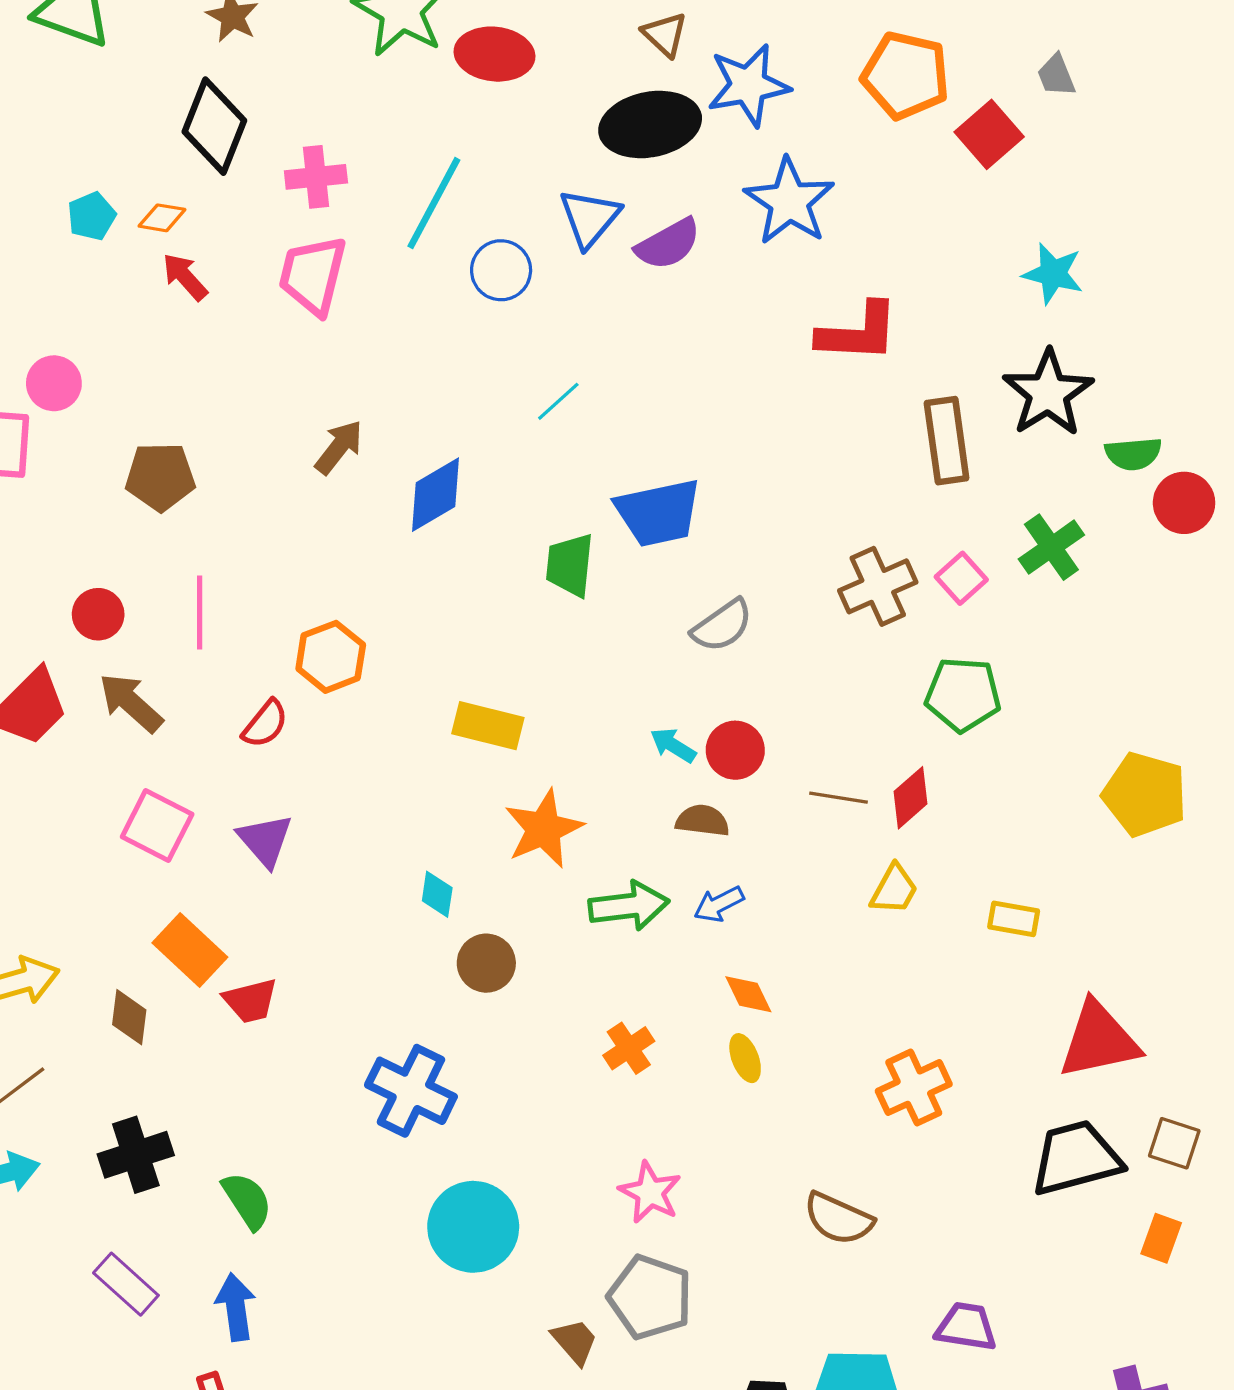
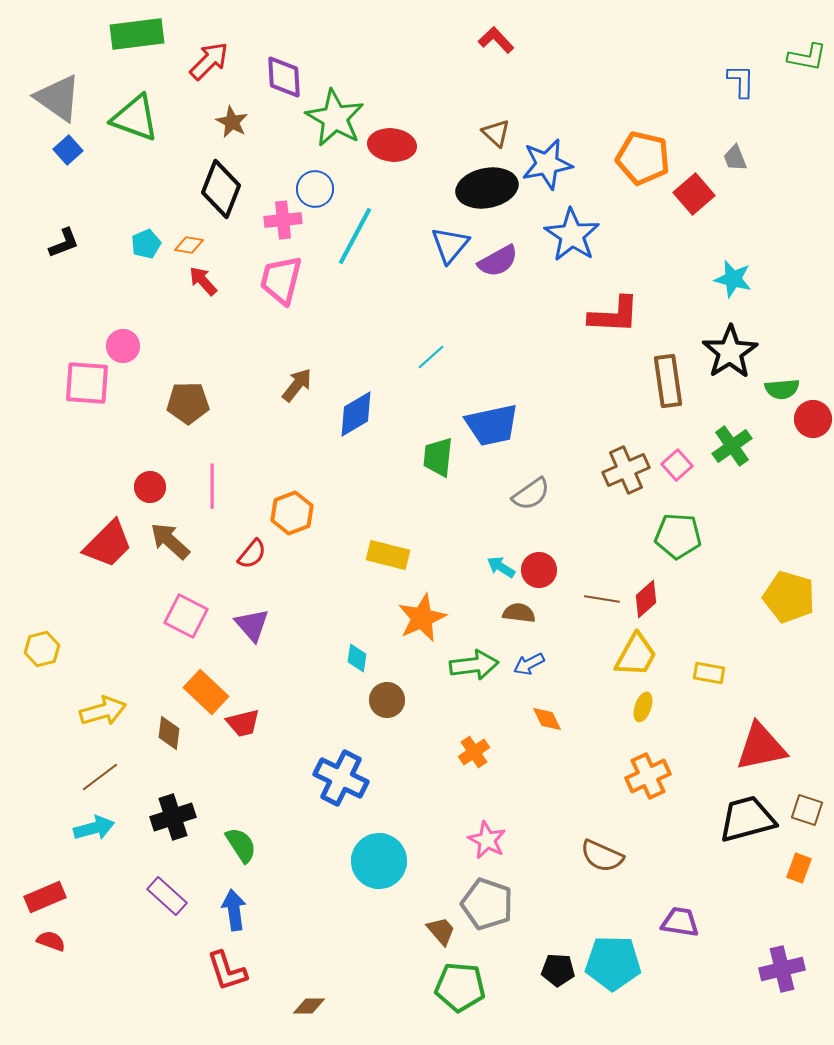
blue circle: (501, 270) -> (315, 189), moved
yellow trapezoid: (894, 889) -> (636, 655), size x1.4
yellow ellipse: (745, 1058) -> (643, 707), moved, turned 40

